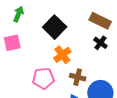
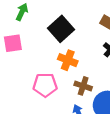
orange cross: (62, 55) -> (68, 60), turned -36

